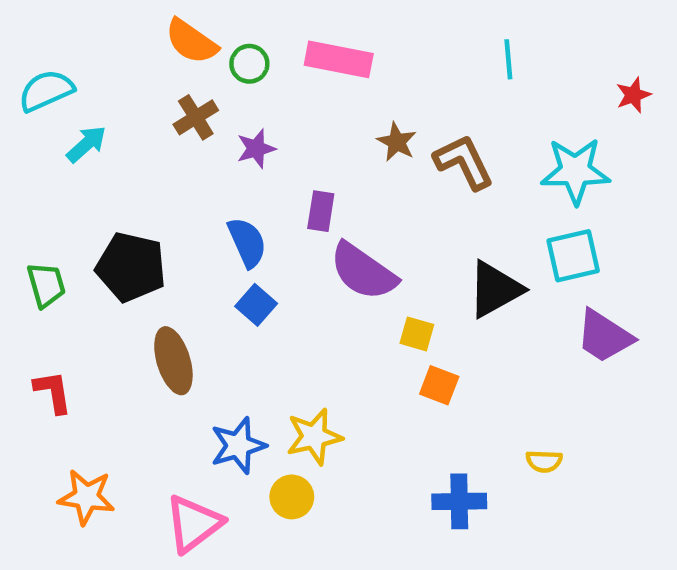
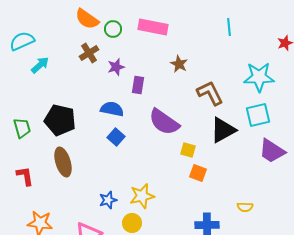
brown L-shape: (464, 162) -> (210, 93), moved
purple rectangle: (321, 211) -> (138, 85), moved
blue semicircle: (247, 242) -> (112, 109), turned -55
brown ellipse: (173, 361) -> (63, 162), moved
blue star: (238, 446) -> (108, 200), size x0.7

